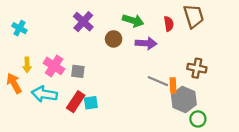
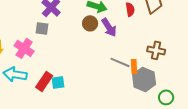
brown circle: (114, 39) -> (90, 23), moved
purple arrow: (146, 43) -> (109, 27), turned 54
gray square: (78, 71) -> (42, 28), moved
green circle: (198, 119) -> (166, 97), moved

